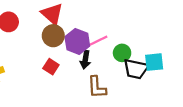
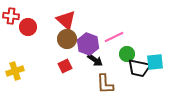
pink line: (97, 41) -> (114, 37), moved
black arrow: (85, 60) -> (95, 60), turned -63
red square: (51, 67) -> (65, 66), turned 32

